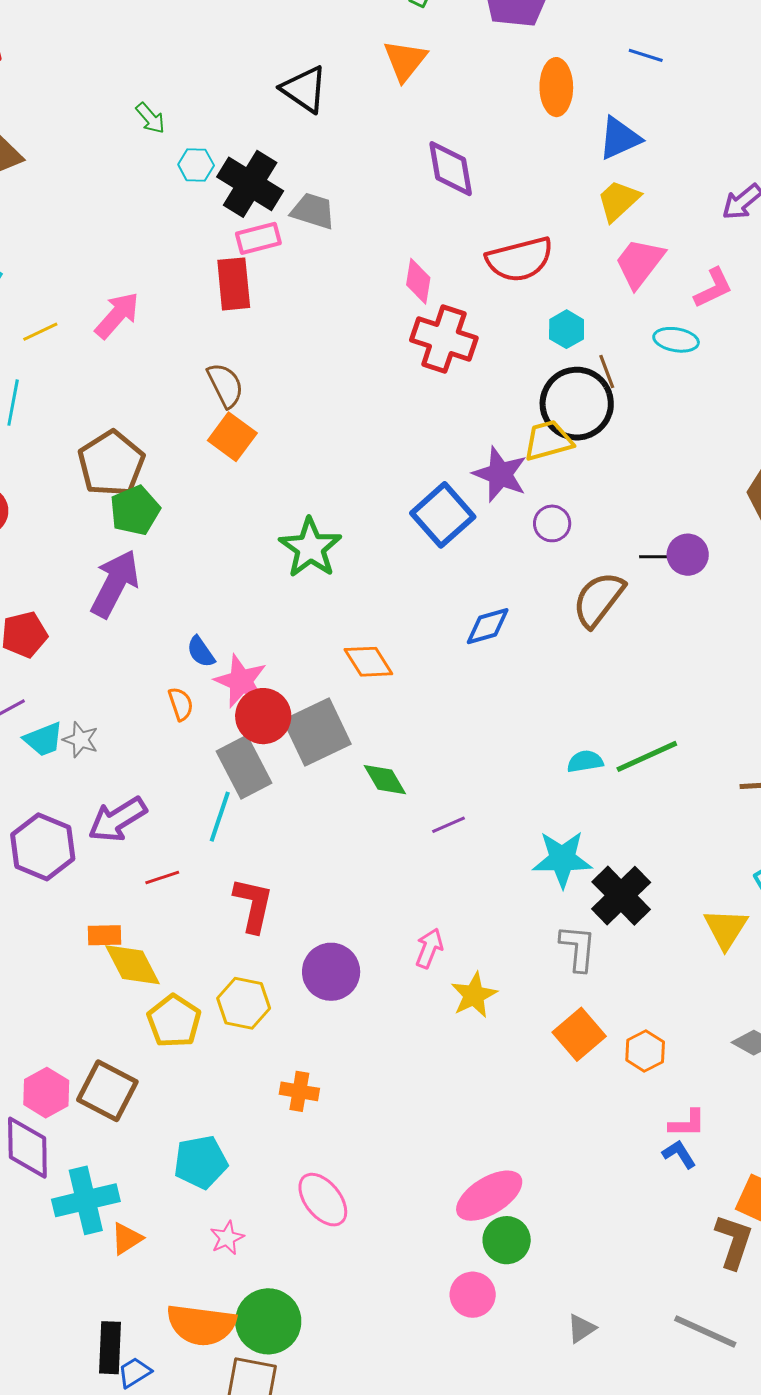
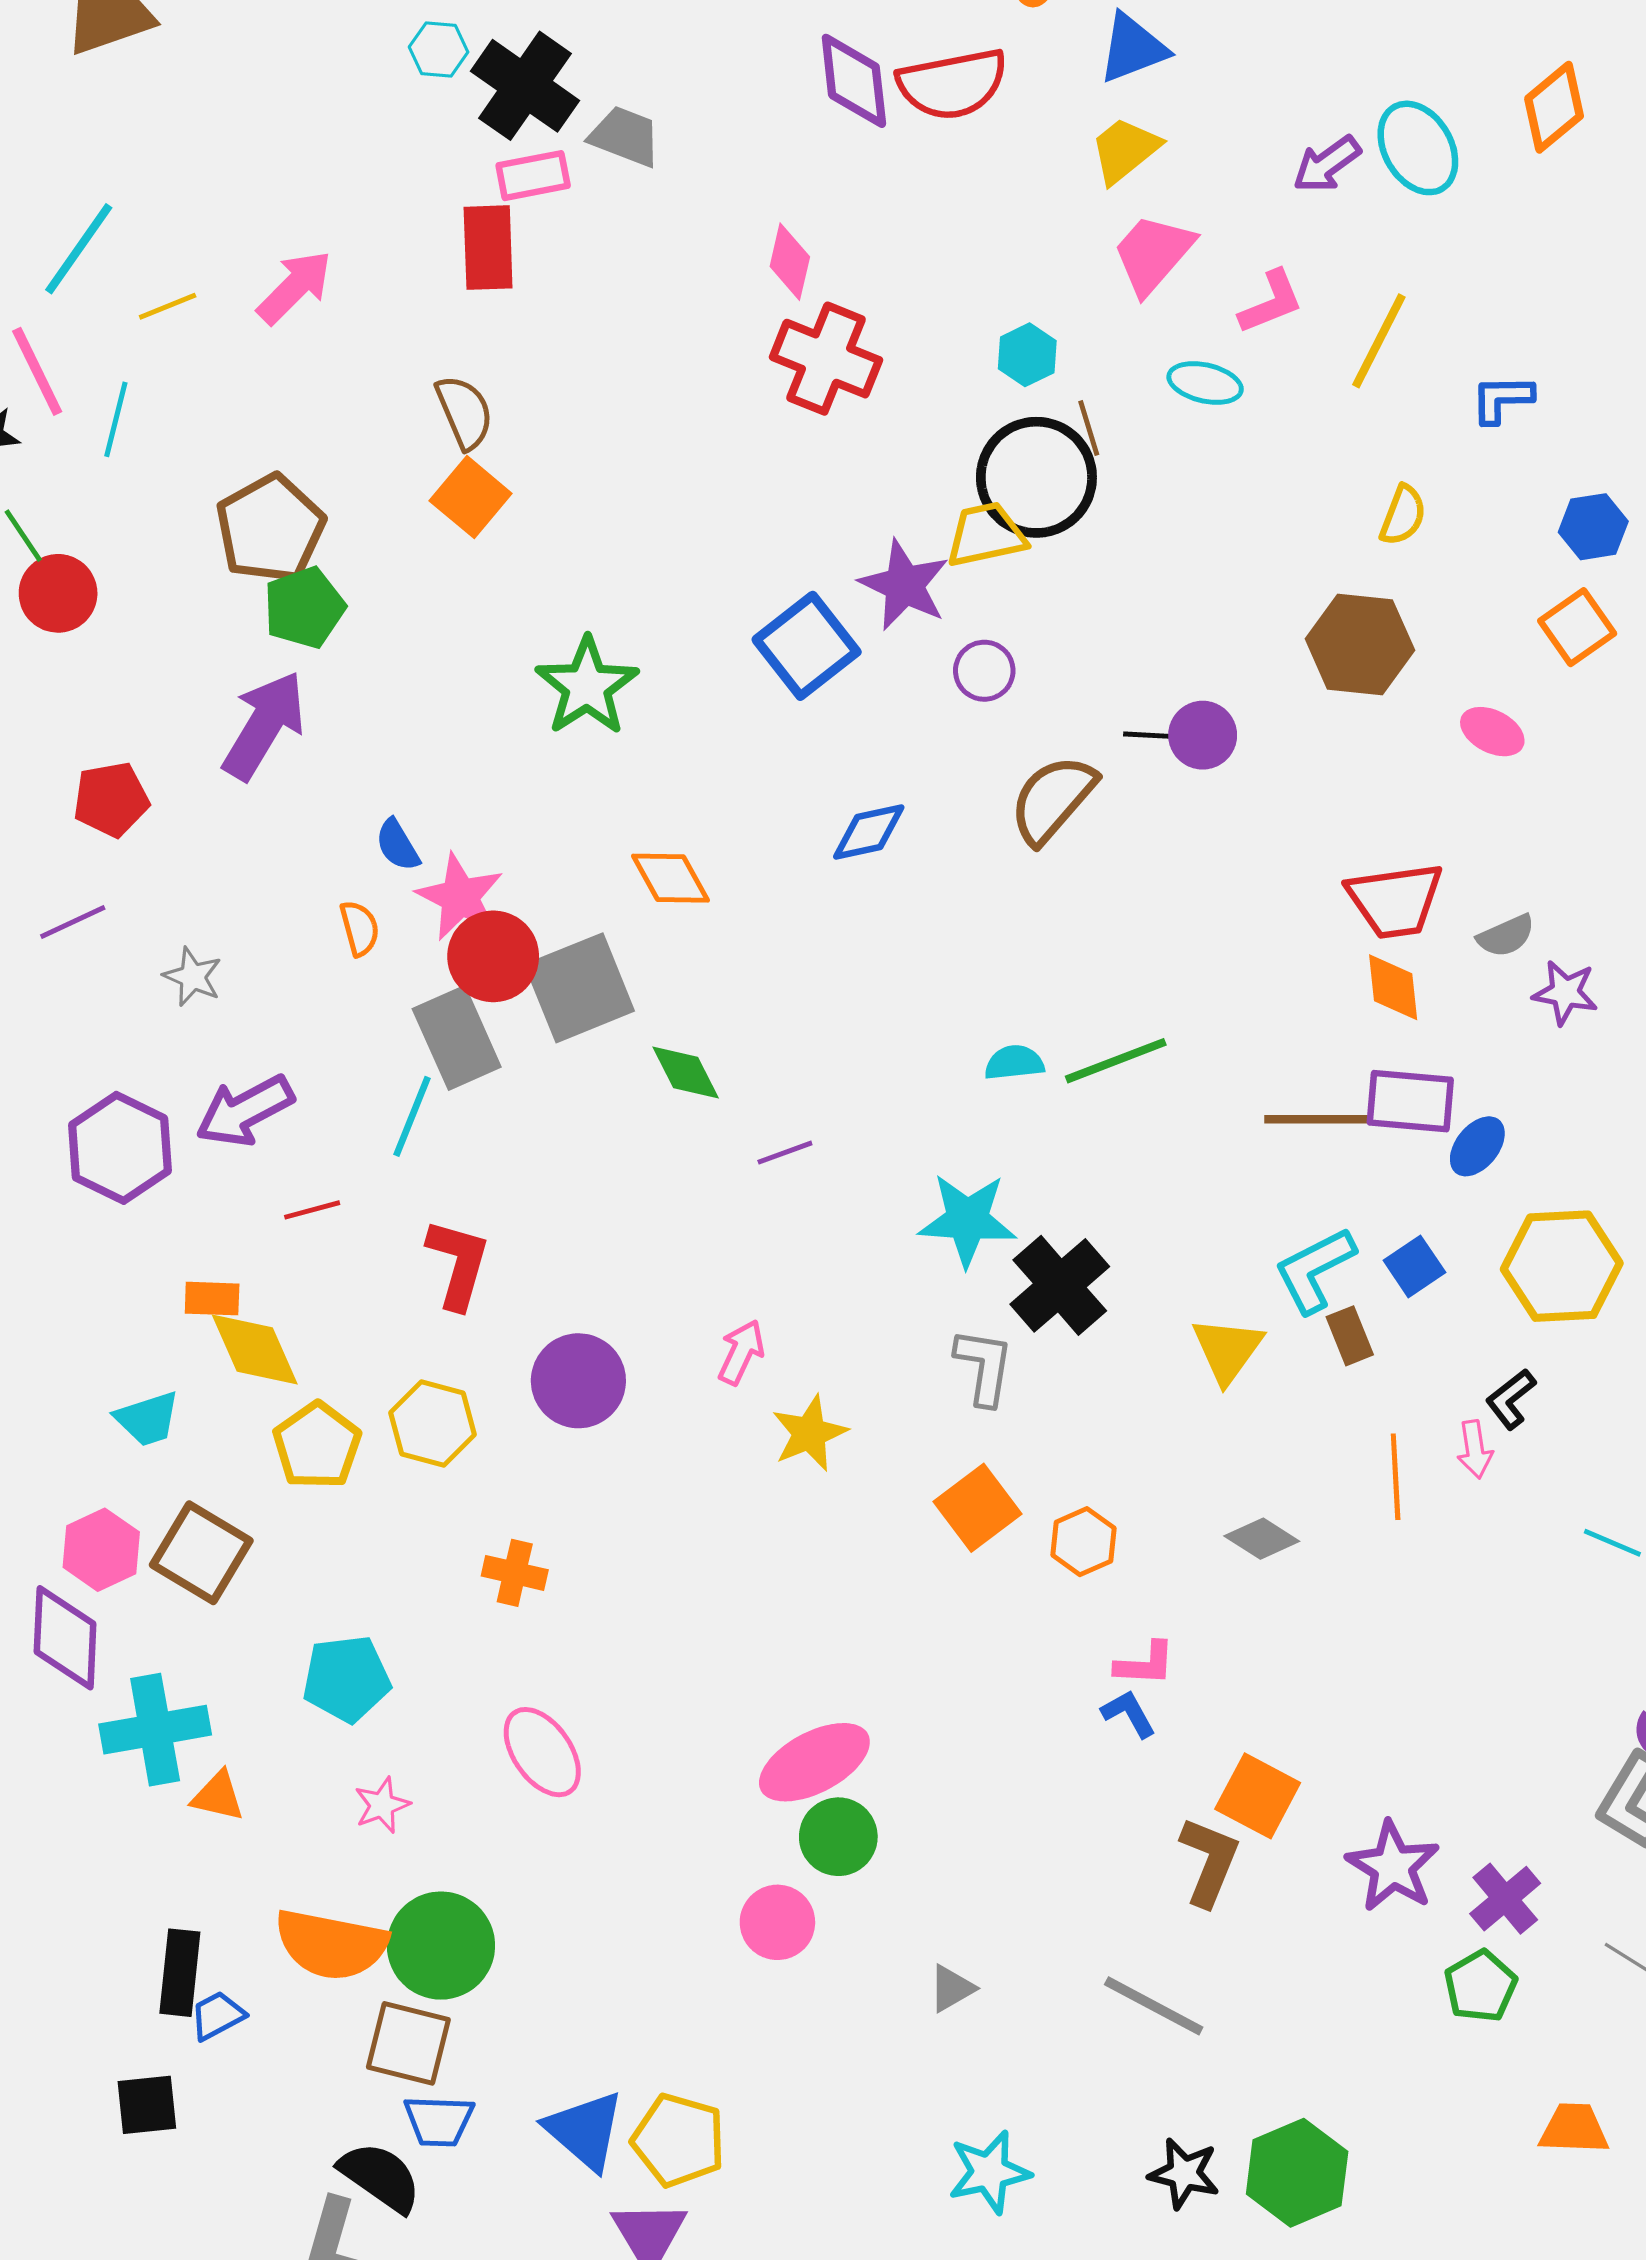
red semicircle: (520, 259) -> (952, 84), moved
cyan trapezoid: (43, 739) -> (147, 1419), moved
orange triangle: (127, 1239) -> (218, 1796), turned 42

